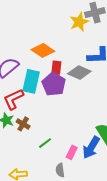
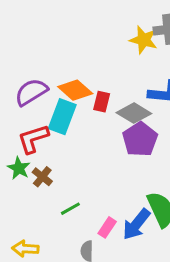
yellow star: (79, 22) -> (144, 40), turned 30
orange diamond: (43, 50) -> (75, 90), moved
purple pentagon: (54, 84) -> (140, 139), moved

